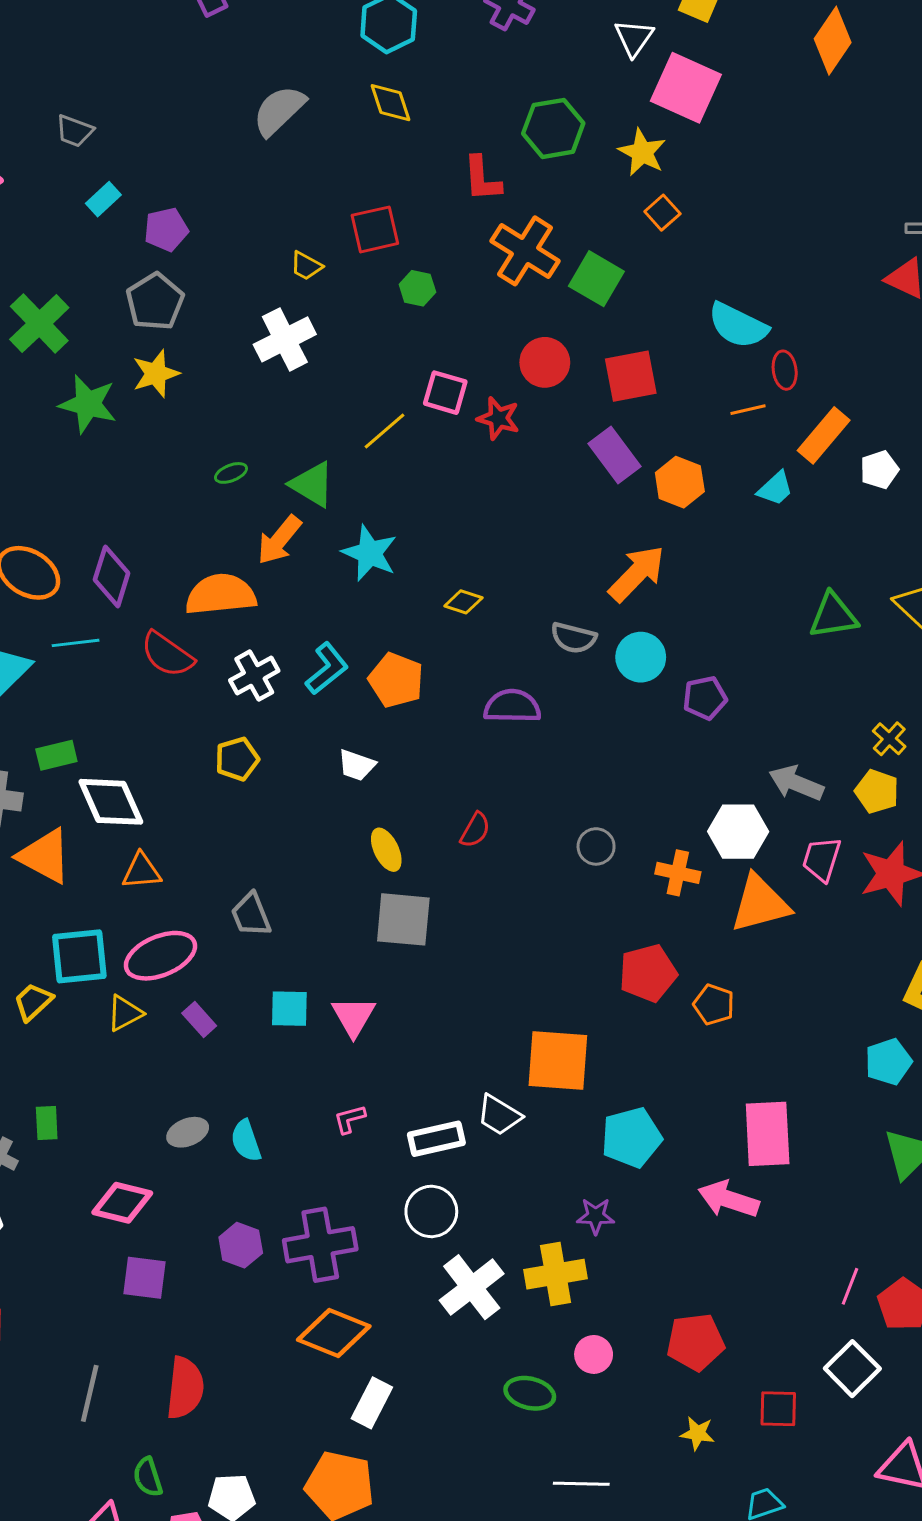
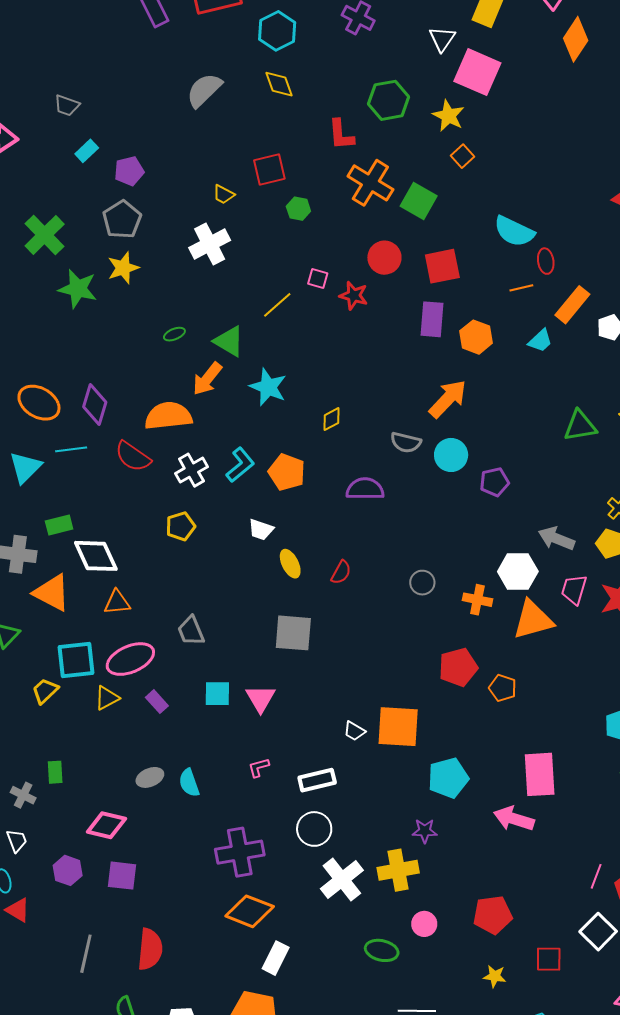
pink square: (445, 393) -> (318, 279), size x0.7
purple rectangle: (615, 455) -> (432, 319), turned 42
yellow diamond: (463, 602) -> (332, 419), turned -45
yellow ellipse: (386, 850) -> (290, 564), moved
white trapezoid: (499, 1115) -> (354, 731), moved, size x0.7
purple hexagon: (241, 1245) -> (68, 870), moved

